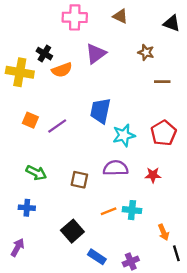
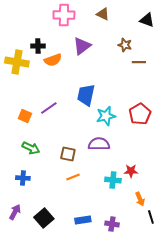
black cross: (44, 54) -> (38, 46), turned -32
brown line: (162, 82) -> (139, 62), moved
orange square: (30, 120) -> (25, 116), moved
red star: (153, 175) -> (131, 171), moved
orange line: (109, 211) -> (73, 177), moved
black square: (72, 231) -> (44, 218), moved
blue rectangle: (97, 257) -> (83, 220), turned -42
purple cross: (131, 261) -> (112, 224), turned 32

